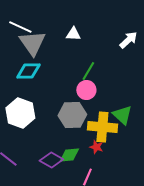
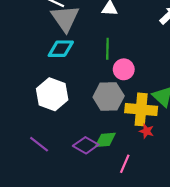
green line: (88, 71) -> (107, 49), moved, turned -30
red star: (96, 147) -> (147, 131), moved

